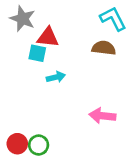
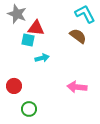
brown semicircle: (104, 48) -> (78, 36), turned 30
red circle: (17, 144) -> (14, 86), moved

